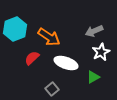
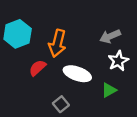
orange arrow: (49, 37) -> (57, 43), turned 70

